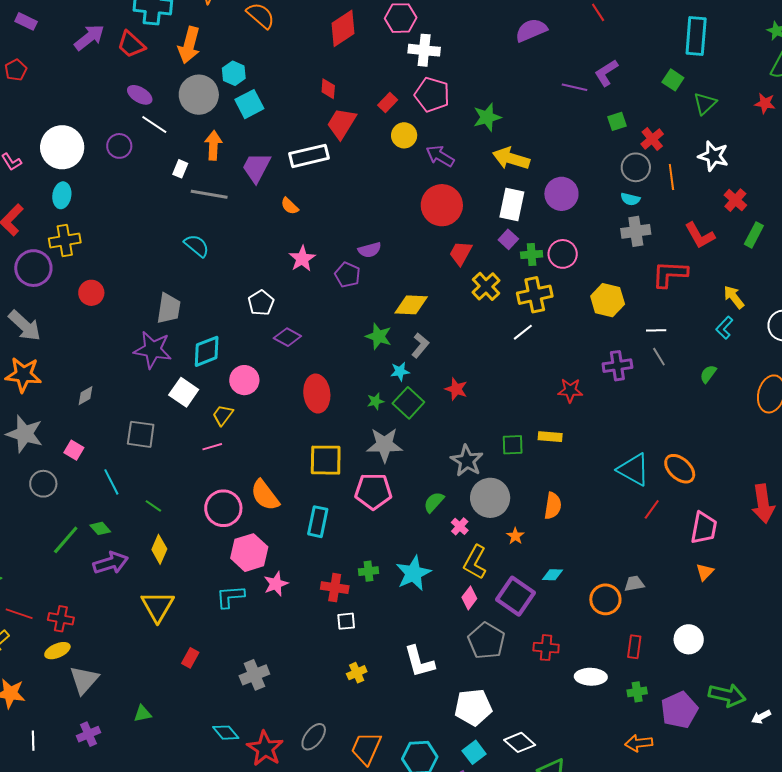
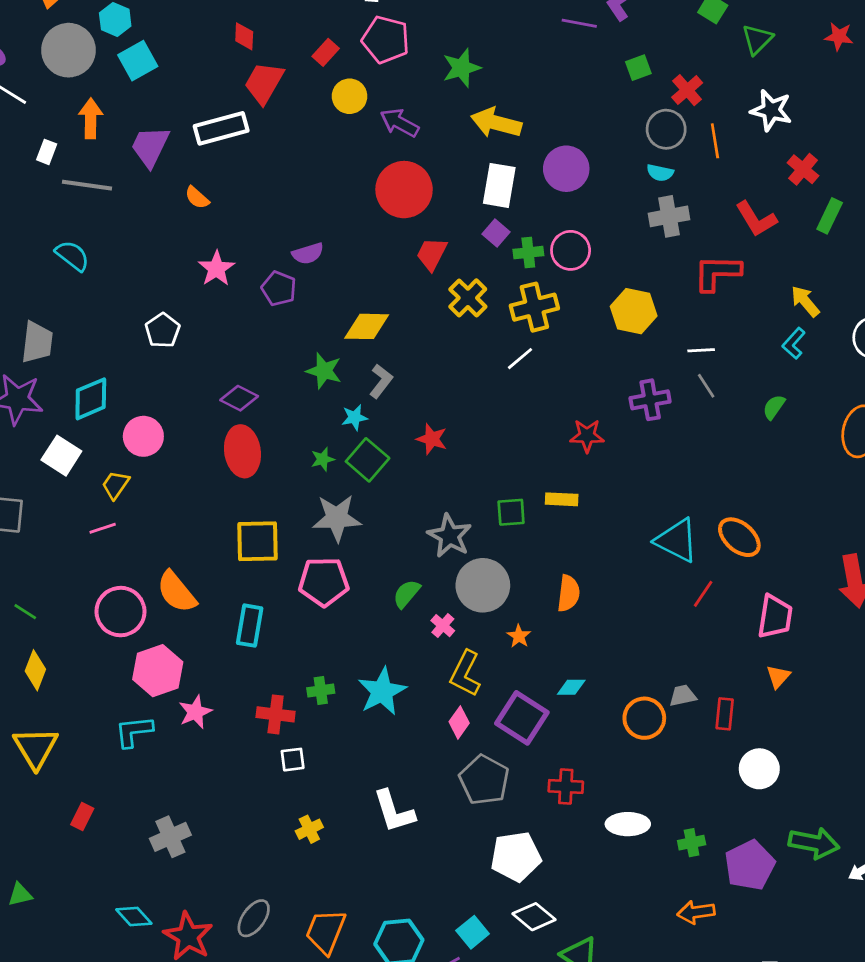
purple diamond: (287, 337) -> (239, 398), moved
red rectangle: (634, 647) -> (725, 714), moved
white pentagon: (473, 707) -> (516, 857), moved

